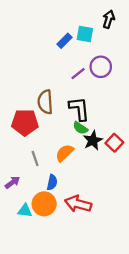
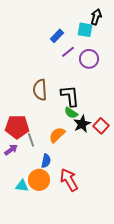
cyan square: (85, 34) -> (85, 30), moved
purple line: (78, 74) -> (68, 52), moved
red pentagon: (25, 122) -> (17, 127), moved
purple arrow: (12, 182) -> (11, 150), moved
red arrow: (78, 204) -> (69, 180), turned 45

